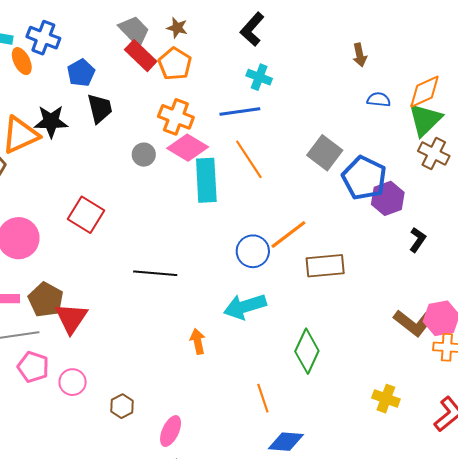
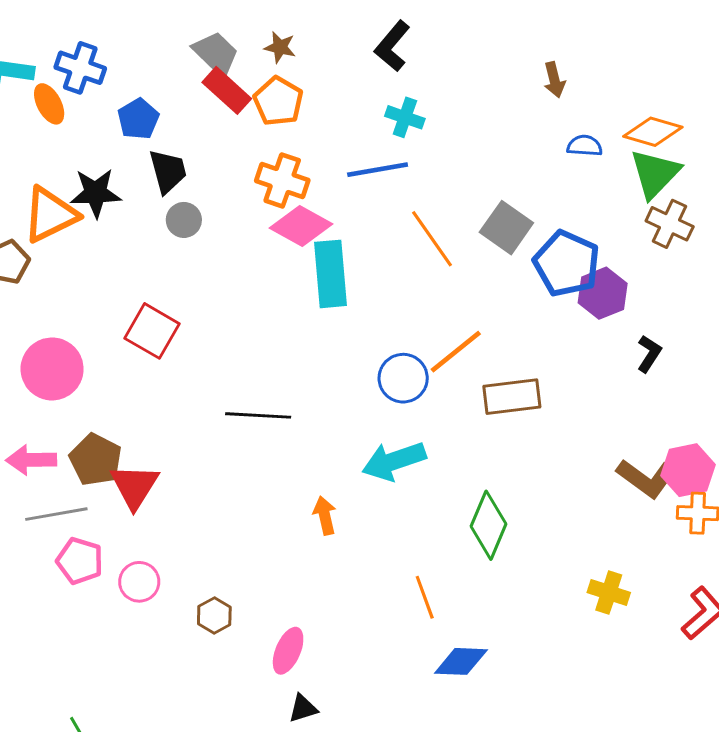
orange diamond: (424, 92) -> (653, 132), turned 42
gray circle: (144, 155) -> (184, 220), moved
orange line: (249, 159) -> (432, 239), moved

